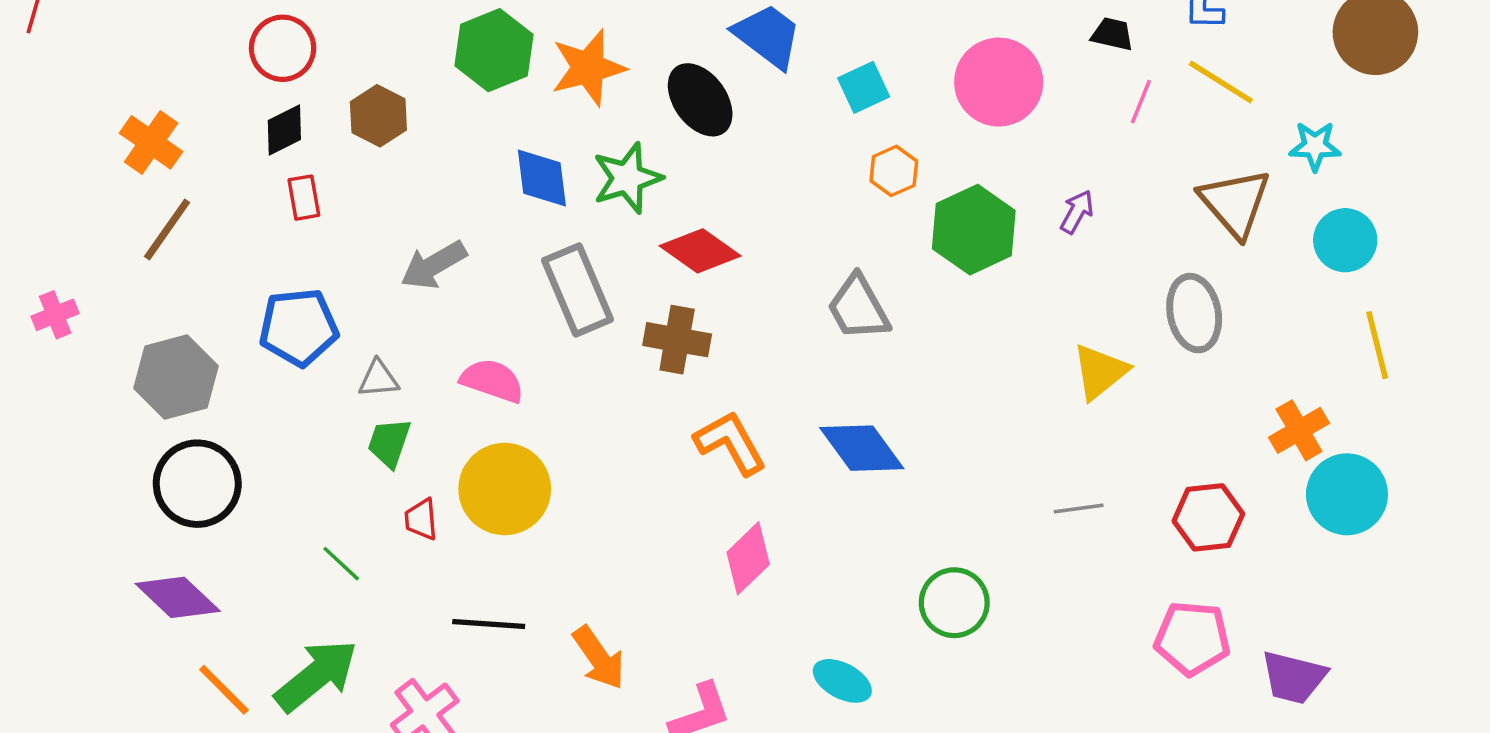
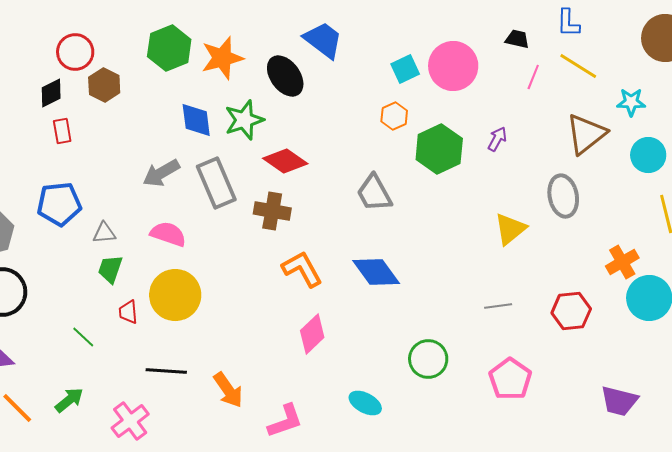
red circle: (283, 48) -> (75, 52), moved
cyan square: (864, 87) -> (405, 69), moved
brown triangle: (1235, 203) -> (586, 134), turned 33
gray arrow: (434, 265) -> (161, 173), moved
pink pentagon: (1192, 638) -> (510, 379), moved, turned 30
green arrow: (316, 676) -> (69, 400), size x0.6

